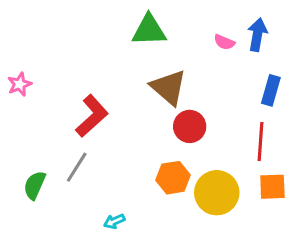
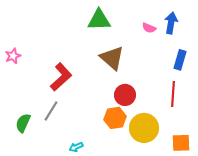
red circle: (190, 126) -> (125, 95), moved
orange square: (272, 187) -> (181, 143), moved

